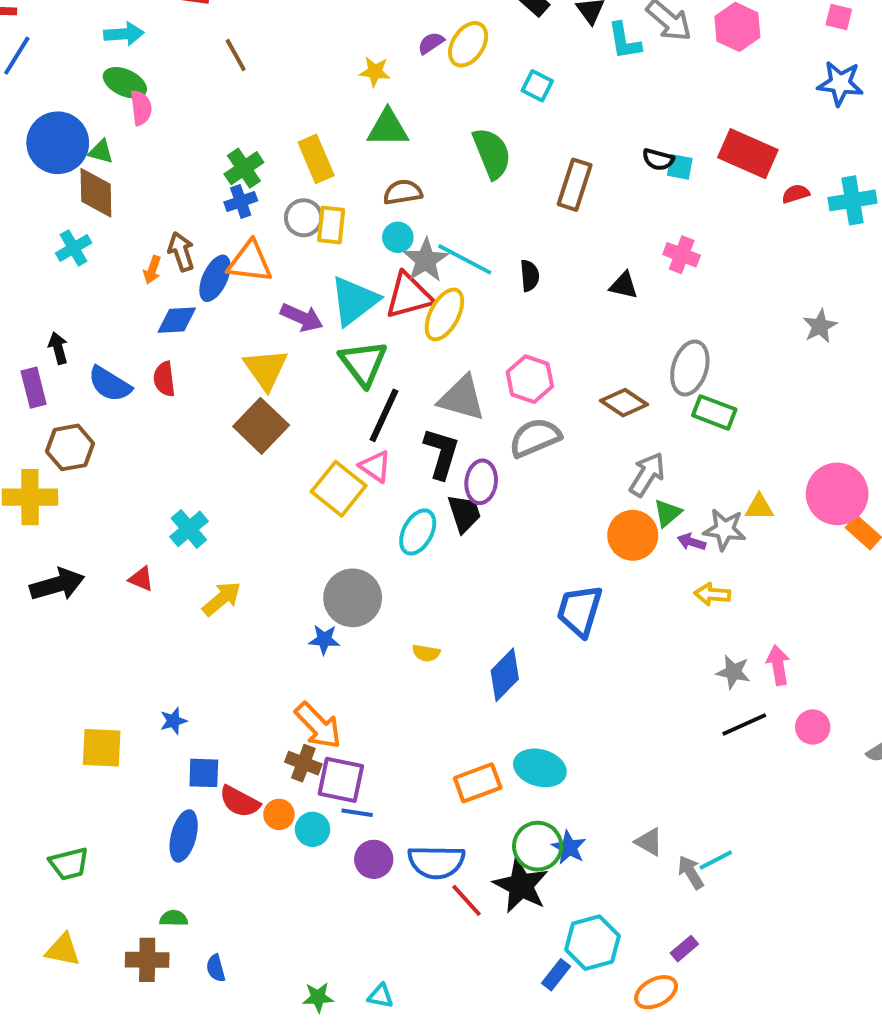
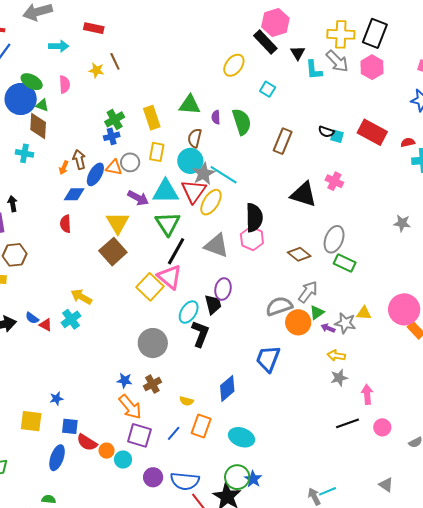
purple semicircle: (431, 43) -> (216, 117), moved, turned -64
yellow star: (375, 72) -> (96, 70), moved
green ellipse: (125, 83) -> (32, 82), moved
brown semicircle: (403, 192) -> (195, 138), turned -72
red semicircle: (796, 194) -> (408, 142), moved
gray circle: (304, 218) -> (130, 162), moved
cyan circle: (398, 237) -> (190, 161), size x1.6
cyan cross: (74, 248) -> (24, 153), turned 36
orange triangle: (250, 262) -> (114, 167), size x0.7
black semicircle: (530, 276) -> (254, 218), moved, size x1.8
black triangle: (624, 285) -> (304, 194), size x1.8
red triangle: (409, 296) -> (194, 191), turned -44
cyan triangle: (354, 301) -> (166, 191), turned 32
gray star: (820, 326) -> (402, 223), turned 30
blue semicircle: (110, 384) -> (32, 318), moved, size x0.6
gray semicircle: (535, 438) -> (279, 306), moved
black L-shape: (441, 453) -> (200, 334), moved
pink triangle: (375, 466) -> (170, 277), size x1.5
cyan cross: (189, 529) -> (71, 319), moved
yellow arrow: (222, 599) -> (81, 297), moved, turned -115
blue star: (324, 640) -> (125, 380), moved
yellow semicircle: (426, 653) -> (186, 401), moved
gray star: (733, 672) -> (339, 378), moved, turned -30
yellow square: (102, 748) -> (31, 421), moved
brown cross: (303, 763) -> (152, 384), moved, turned 36
orange rectangle: (478, 783) -> (201, 426), moved, turned -55
blue line: (357, 813) -> (174, 433), moved, turned -63
gray triangle: (649, 842) -> (386, 485), moved

